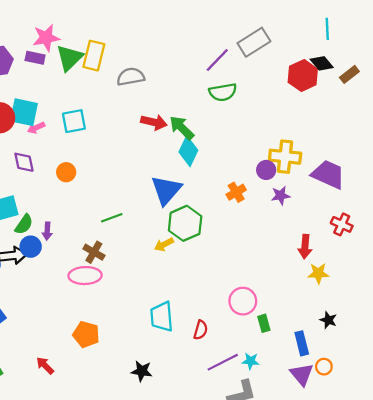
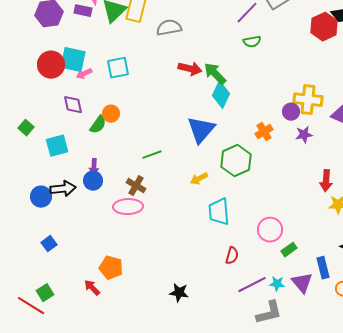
green semicircle: (223, 92) -> (252, 42), size x0.7
green hexagon: (185, 223) -> (236, 161), moved
green semicircle: (24, 224) -> (98, 125), moved
blue circle: (31, 247) -> (93, 181), moved
cyan trapezoid: (162, 317) -> (219, 212), moved
green rectangle: (264, 323) -> (289, 250), turned 70
orange pentagon: (86, 334) -> (111, 268), moved
purple triangle: (302, 374) -> (302, 283), moved

